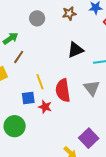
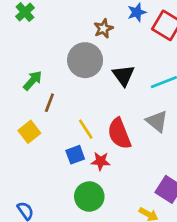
gray circle: (37, 18) -> (85, 60), moved, size x1.6
black triangle: (76, 50) -> (123, 75), turned -30
green circle: (15, 126) -> (89, 197), moved

